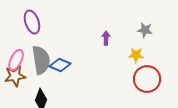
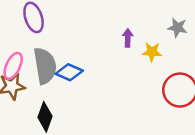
yellow star: (136, 55) -> (152, 52), moved

